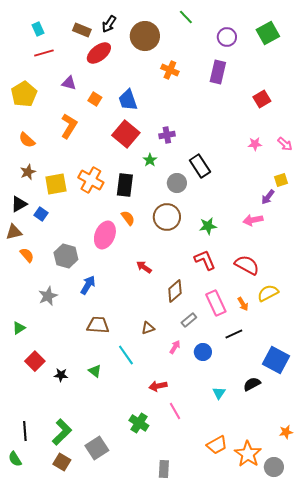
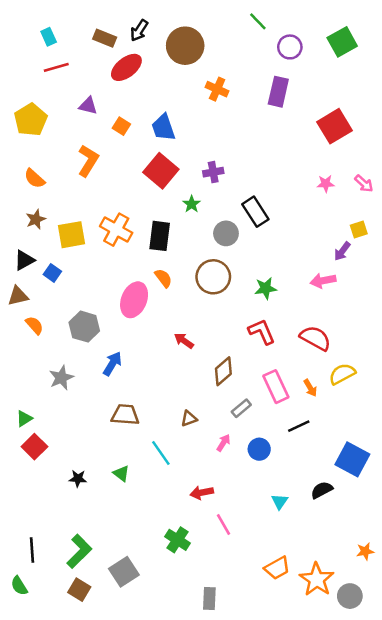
green line: (186, 17) -> (258, 21), moved
red square: (262, 99) -> (335, 126), size x1.5
red square: (35, 361) -> (34, 447), moved

